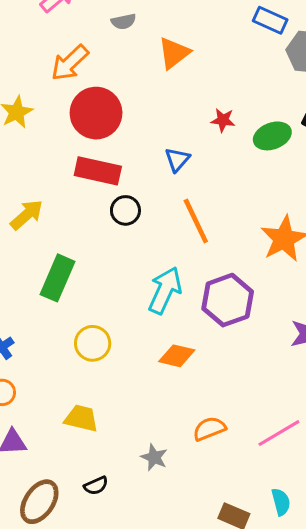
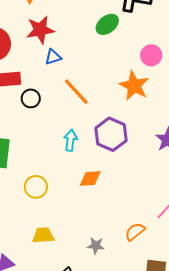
red star: (223, 120) -> (40, 30), moved, size x1.8
blue triangle: (177, 159) -> (53, 57), turned 48
cyan arrow: (165, 290) -> (70, 140), size x0.7
orange semicircle: (209, 429) -> (135, 232), moved

